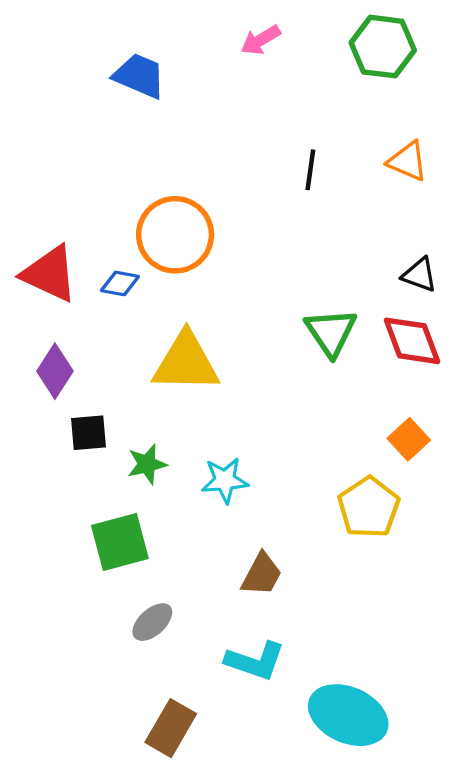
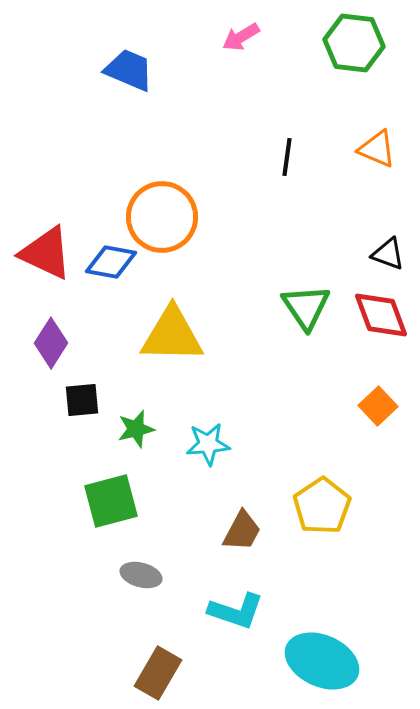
blue diamond: (120, 283) -> (111, 262), size x1.4
yellow pentagon: (369, 507) -> (322, 506), moved
gray ellipse: (152, 622) -> (141, 575), turned 57

